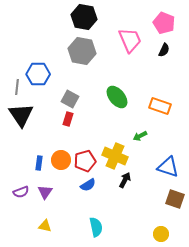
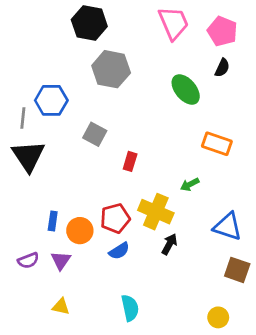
black hexagon: (84, 17) -> (89, 23), moved
pink trapezoid: (130, 40) -> (173, 23), moved
green ellipse: (117, 97) -> (186, 89), moved
red rectangle: (68, 119) -> (130, 161), moved
orange circle: (61, 160) -> (80, 231), moved

